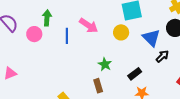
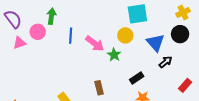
pink arrow: (89, 25) -> (95, 43), moved
green star: (105, 64) -> (114, 55), moved
pink triangle: (10, 73) -> (19, 43), moved

